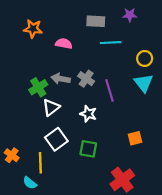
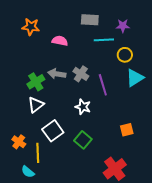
purple star: (130, 15) -> (123, 26), moved
yellow circle: (145, 58) -> (125, 55), moved
cyan triangle: (144, 83) -> (135, 78), turned 36
white triangle: (51, 107) -> (36, 105), moved
green square: (88, 149) -> (83, 140), turned 30
orange cross: (12, 155) -> (19, 142), moved

